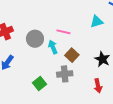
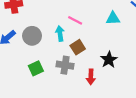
gray circle: (35, 39) -> (32, 36), moved
red arrow: (98, 86) -> (91, 77), moved

